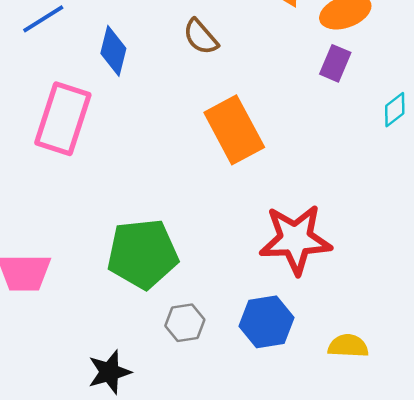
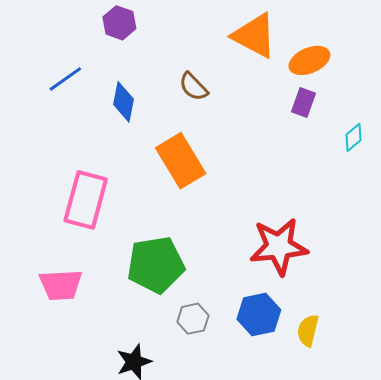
pink rectangle: (63, 119) -> (86, 200), moved
orange rectangle: (234, 130) -> (181, 161), moved
yellow semicircle: (348, 346) -> (308, 330), moved, turned -76

